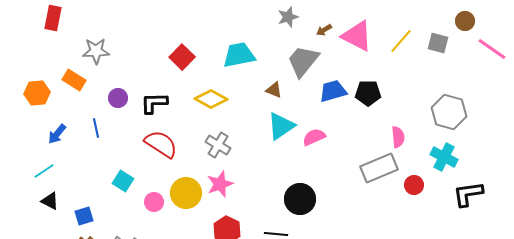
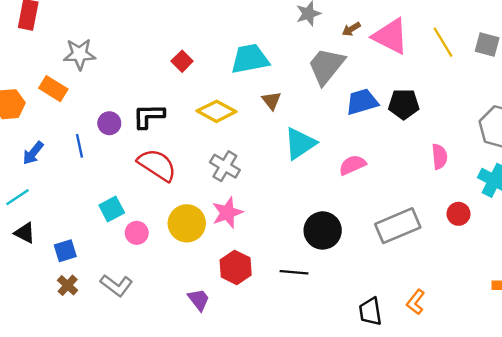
yellow line: (401, 41) -> (443, 42), turned -72
red square: (182, 57) -> (182, 61), size x0.7
brown triangle: (274, 90) -> (271, 101), moved, turned 30
purple circle: (118, 98) -> (109, 123), moved
pink semicircle: (314, 137) -> (352, 165), moved
gray rectangle: (379, 168) -> (398, 226), moved
cyan square: (123, 181) -> (112, 209), turned 30
pink circle: (154, 202) -> (137, 233), moved

